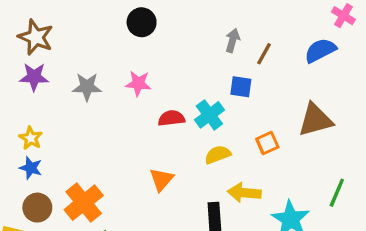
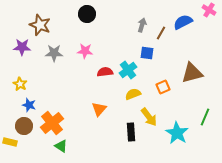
brown star: (36, 37) -> (40, 25), moved
blue semicircle: (320, 50) -> (183, 22), moved
blue star: (31, 168) -> (29, 105), moved
yellow arrow: (244, 193) -> (149, 117), turned -132

